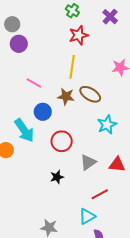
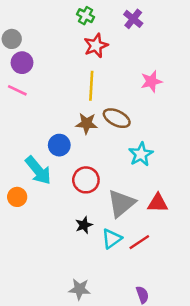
pink line: (34, 83) -> (17, 90), moved
gray triangle: (88, 162) -> (121, 203), size x1.4
cyan triangle: (87, 216) -> (112, 239), moved

